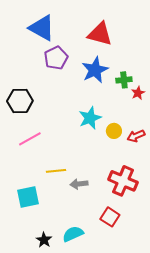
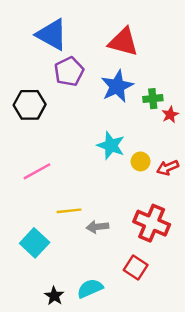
black hexagon: (20, 101) -> (30, 105), moved
cyan star: (90, 118) -> (111, 145), turned -30
cyan square: (28, 197) -> (35, 243), turned -35

